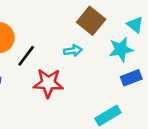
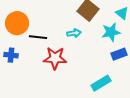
black line: (26, 56) -> (38, 37), turned 60

